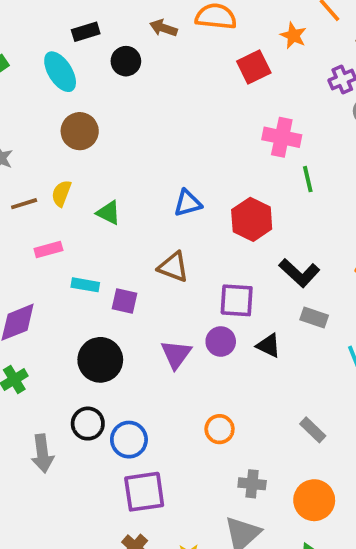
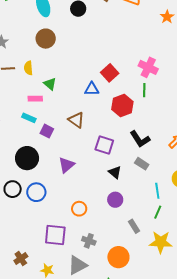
red square: (254, 67) -> (110, 73), moved, turned -30
green line: (308, 179) -> (144, 90), moved
yellow semicircle: (61, 193) -> (28, 68), turned -40
pink rectangle: (48, 250) -> (35, 99), moved
purple circle: (221, 341) -> (115, 200), moved
gray rectangle: (313, 430) -> (134, 226), moved
blue circle: (129, 440) -> (36, 192), moved
purple square: (144, 492) -> (55, 235), moved

